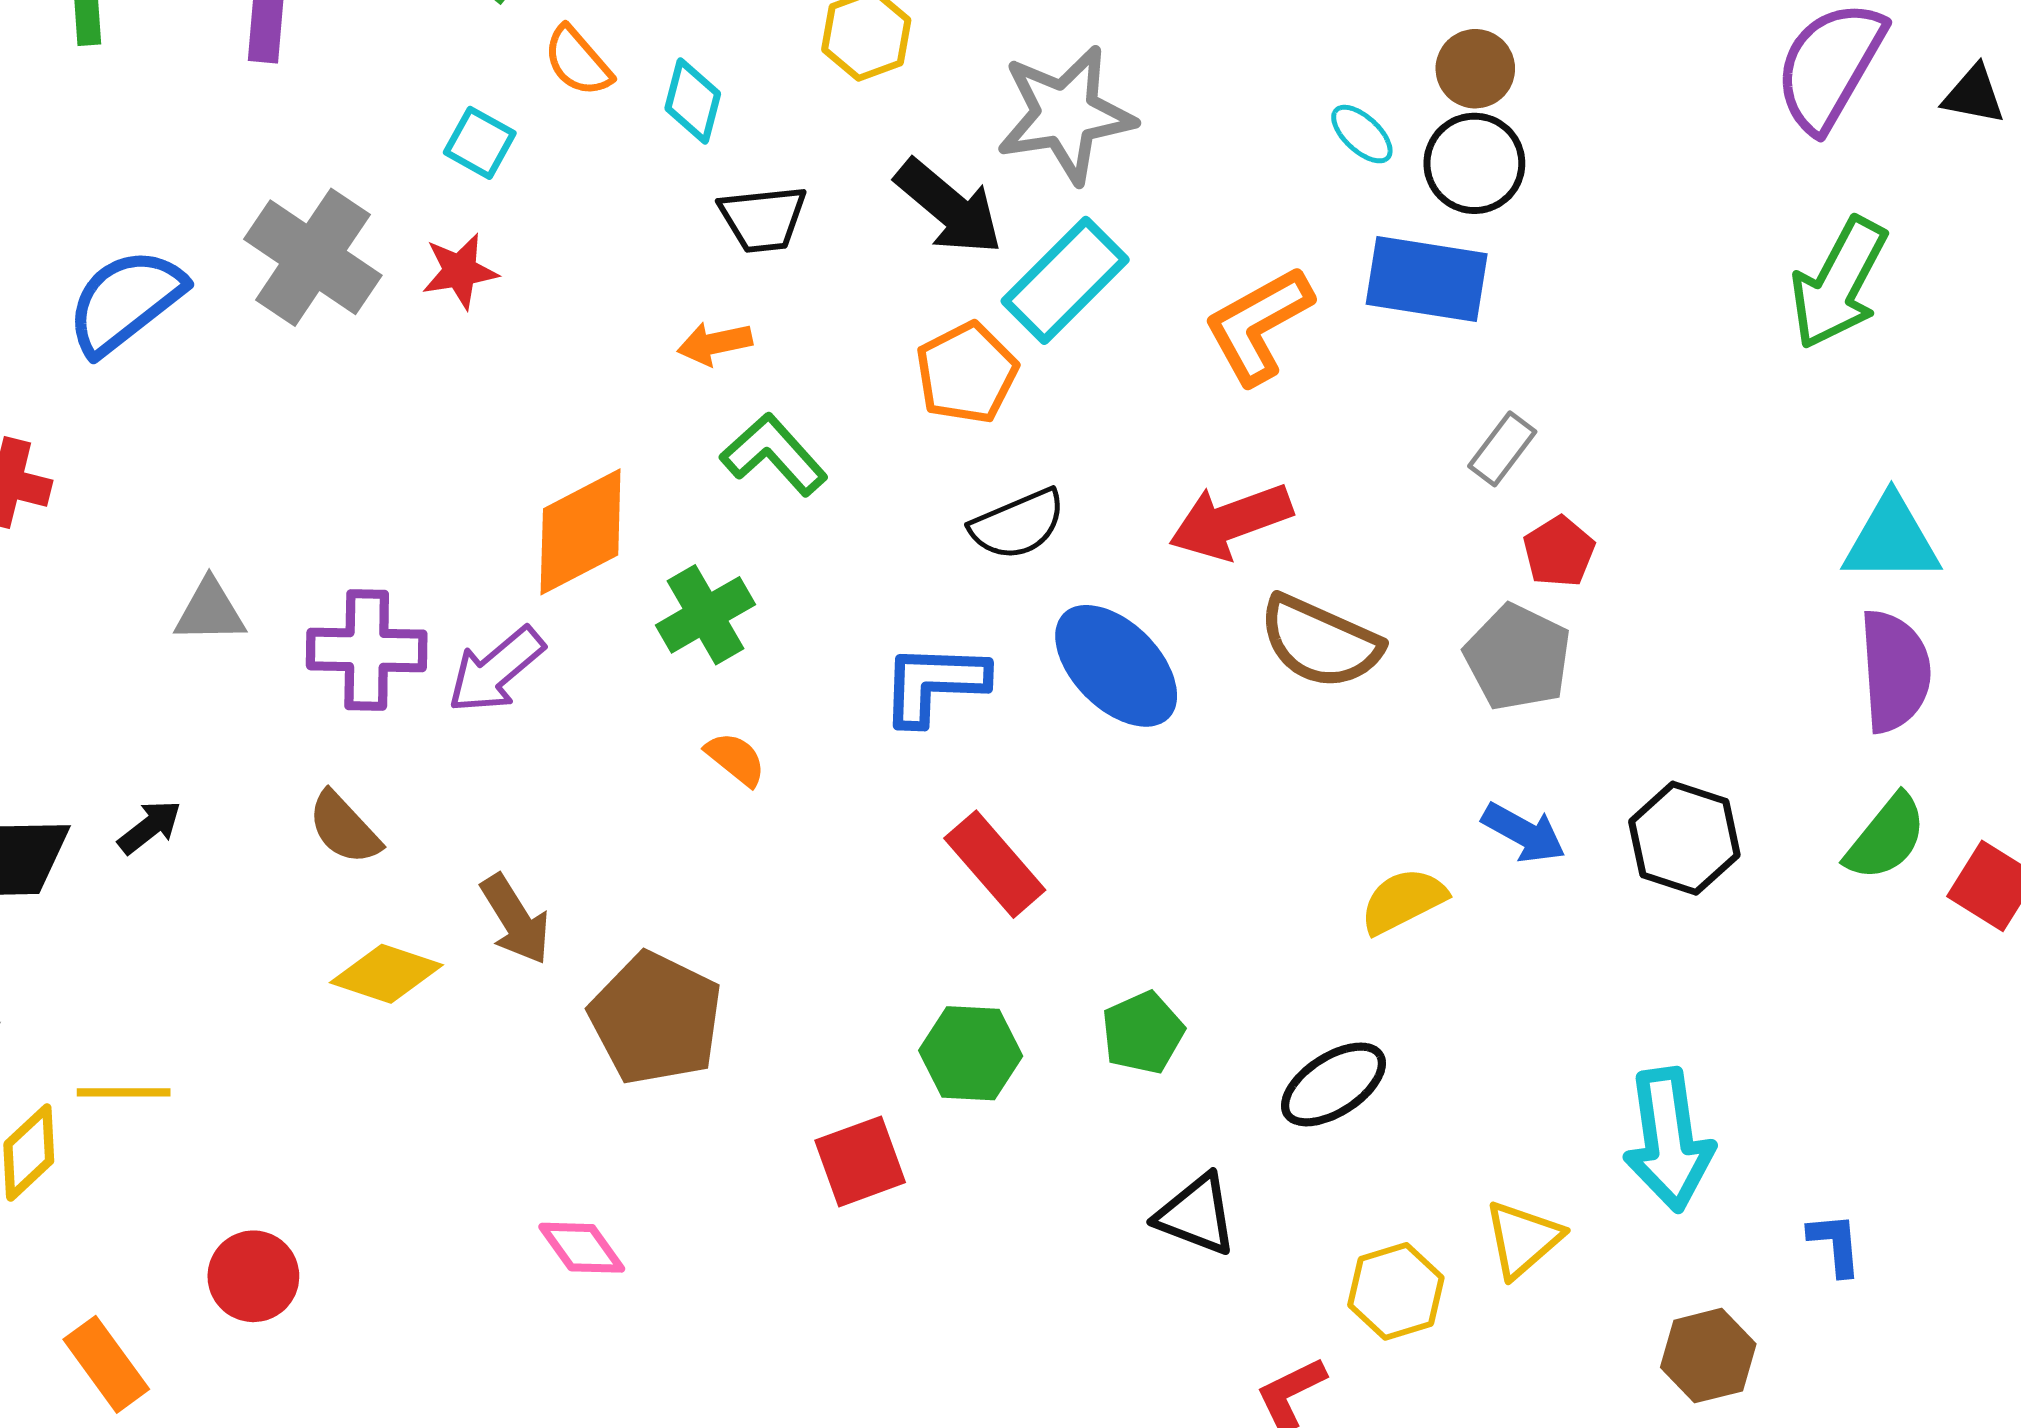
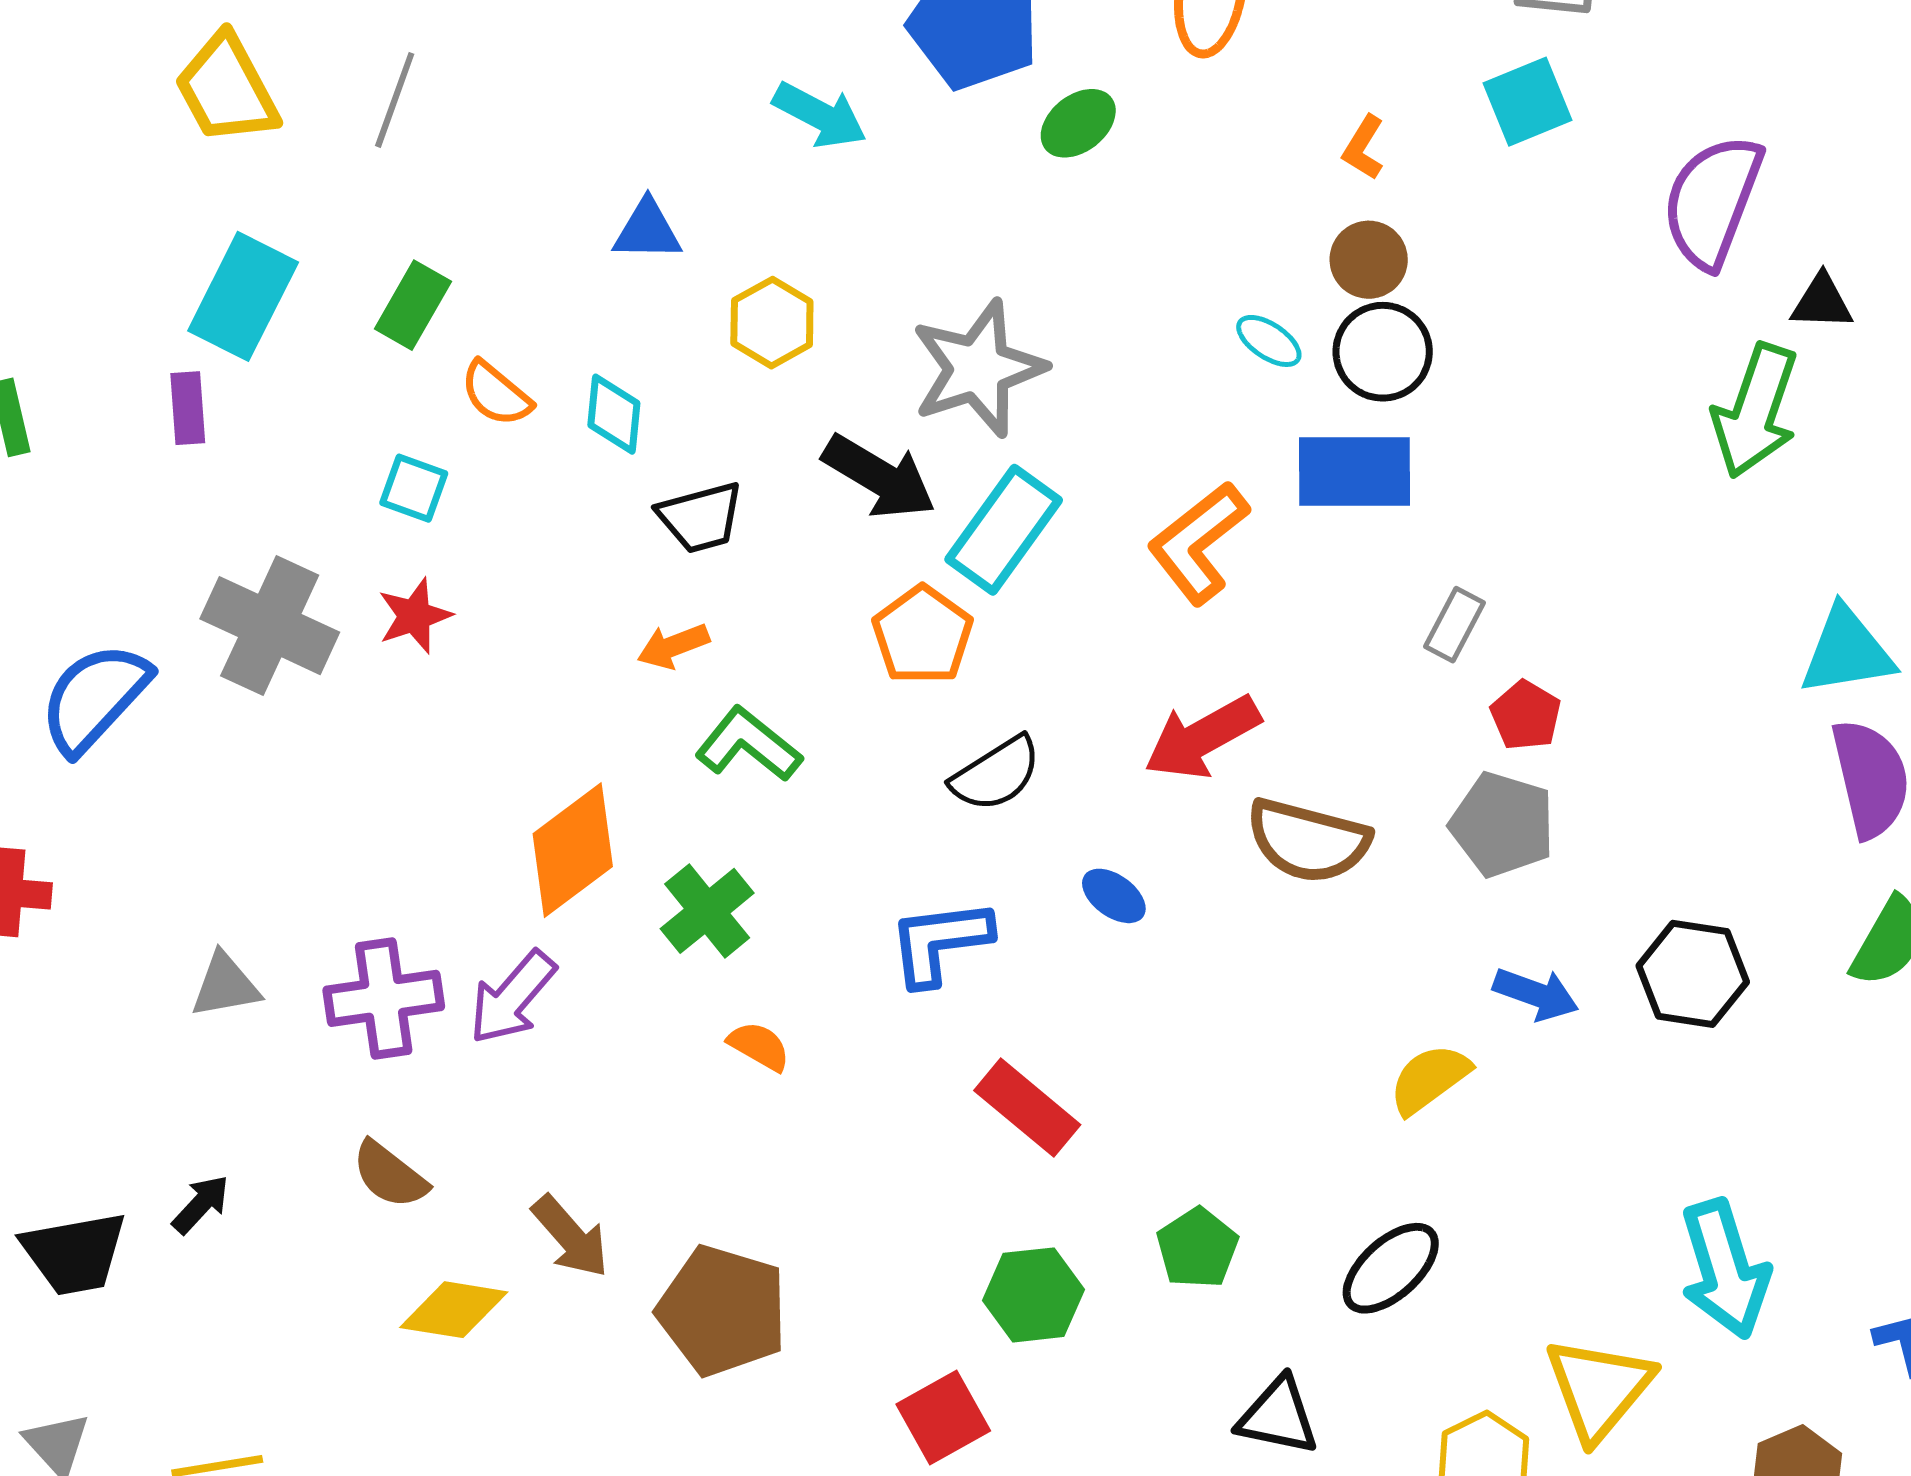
black triangle: (1974, 95) -> (1822, 302), moved
blue ellipse: (1116, 666) -> (1114, 896), size x0.5
yellow triangle: (1523, 1239) -> (1599, 1388), size x1.4

